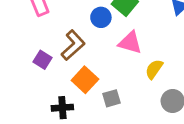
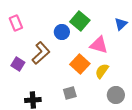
pink triangle: (130, 43) -> (99, 45), moved
orange square: (85, 80) -> (80, 64), moved

